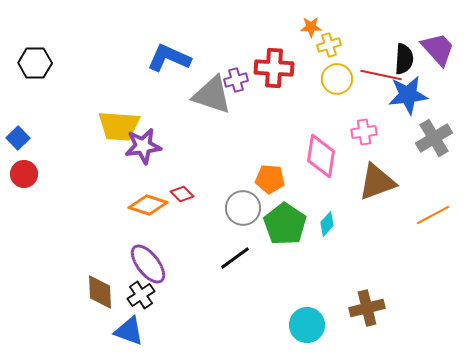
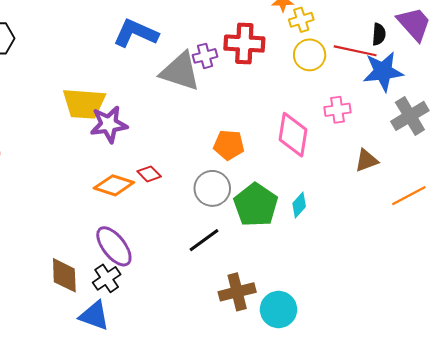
black semicircle: (404, 59) -> (379, 34), size x0.7
orange pentagon: (270, 179) -> (229, 145), moved
brown triangle: (377, 182) -> (366, 160), moved, size x0.6
brown cross: (367, 308) -> (237, 292), moved

